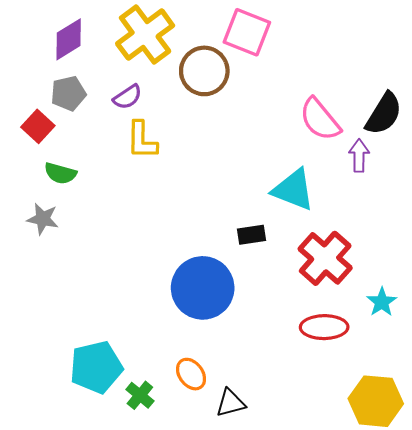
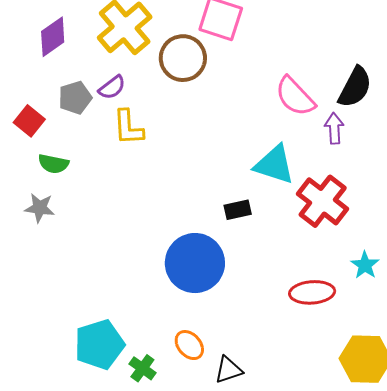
gray pentagon: (68, 93) -> (75, 98), moved
red cross: (325, 258) -> (323, 201), moved

